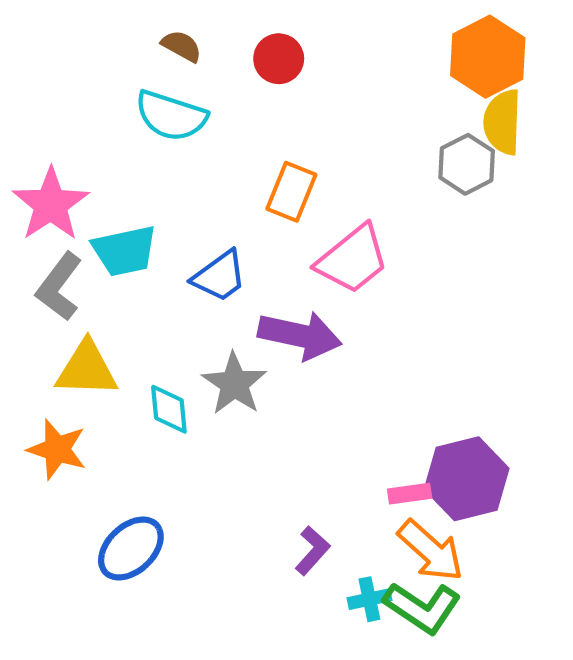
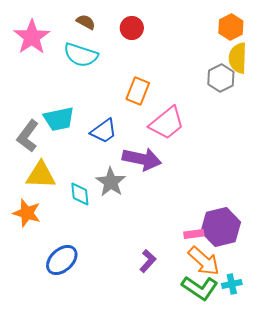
orange hexagon: (488, 57) -> (231, 27), size x0.7
pink star: (51, 204) -> (32, 37), moved
cyan cross: (369, 599) -> (232, 284), moved

